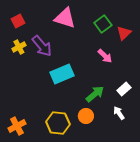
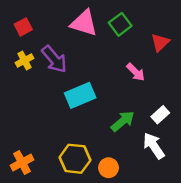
green square: (103, 24) -> (120, 24), moved
white arrow: (119, 113) -> (154, 146), size x1.5
orange circle: (86, 116) -> (109, 168), moved

